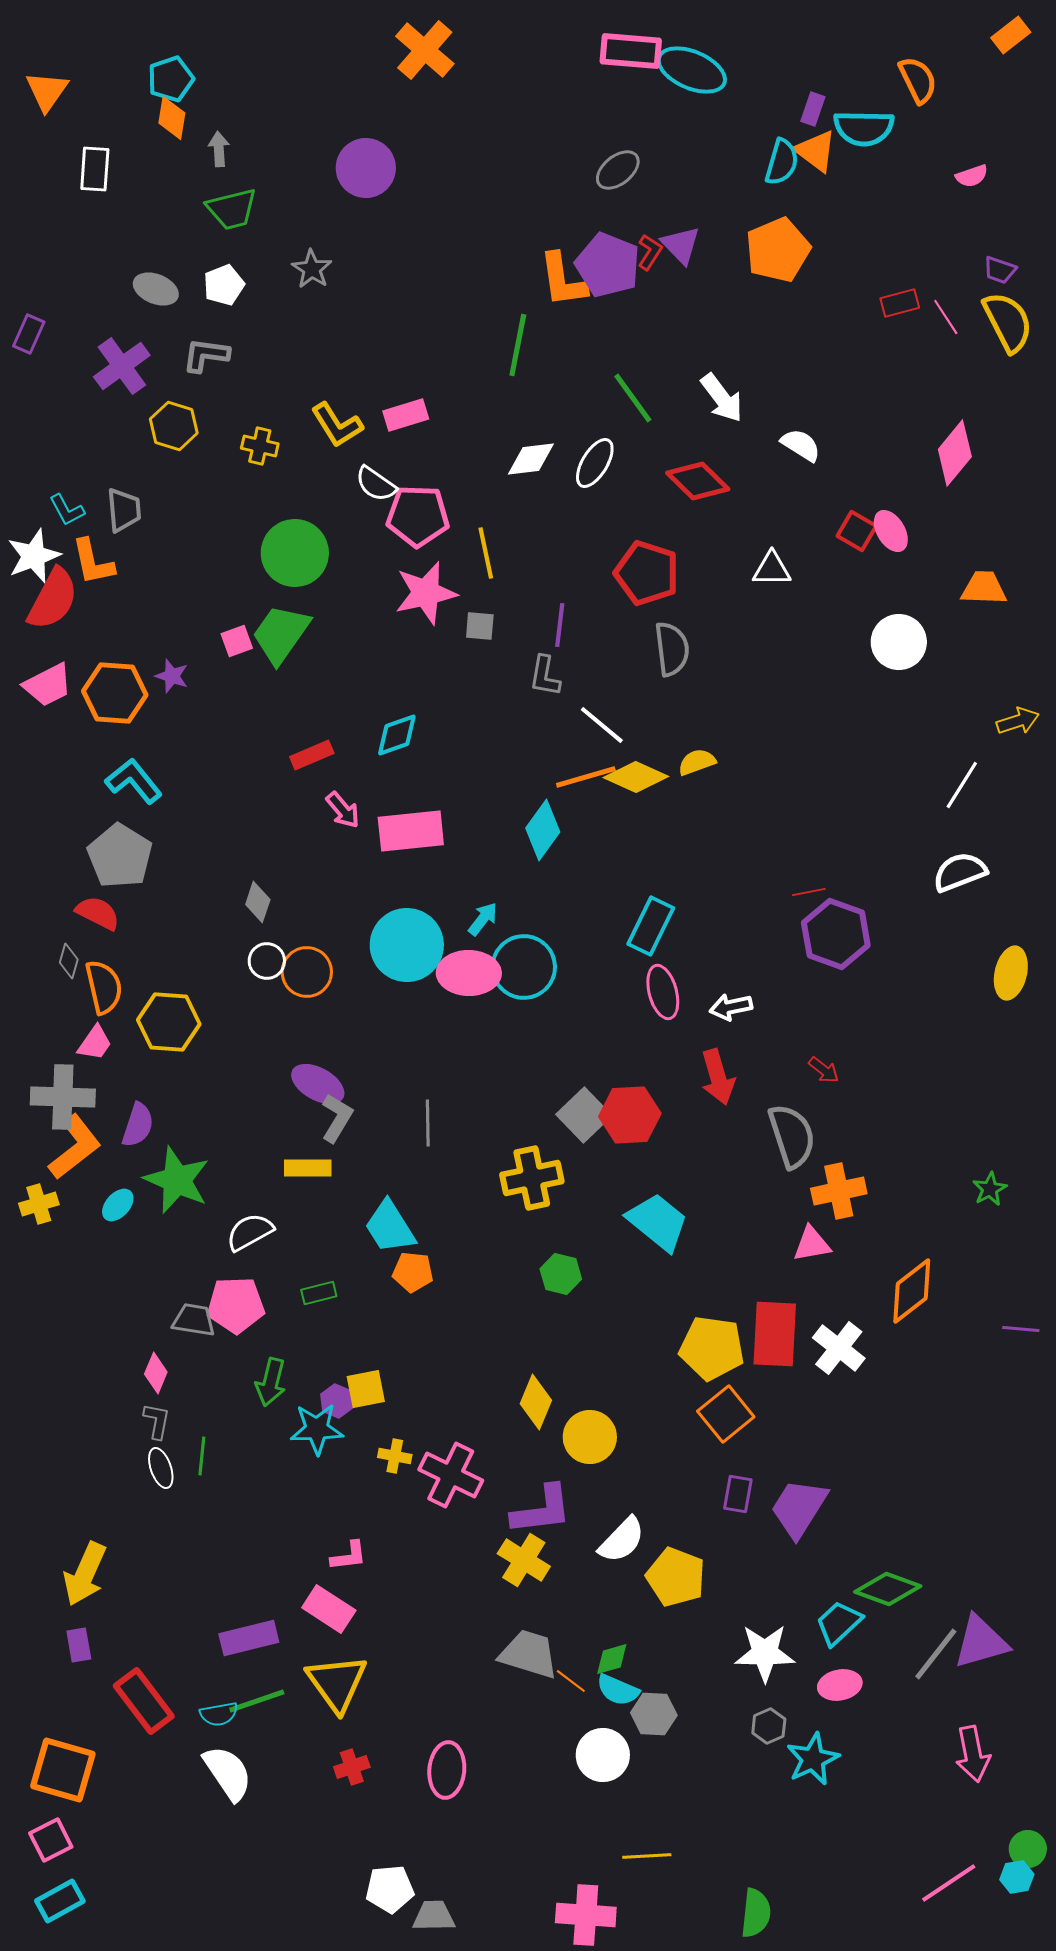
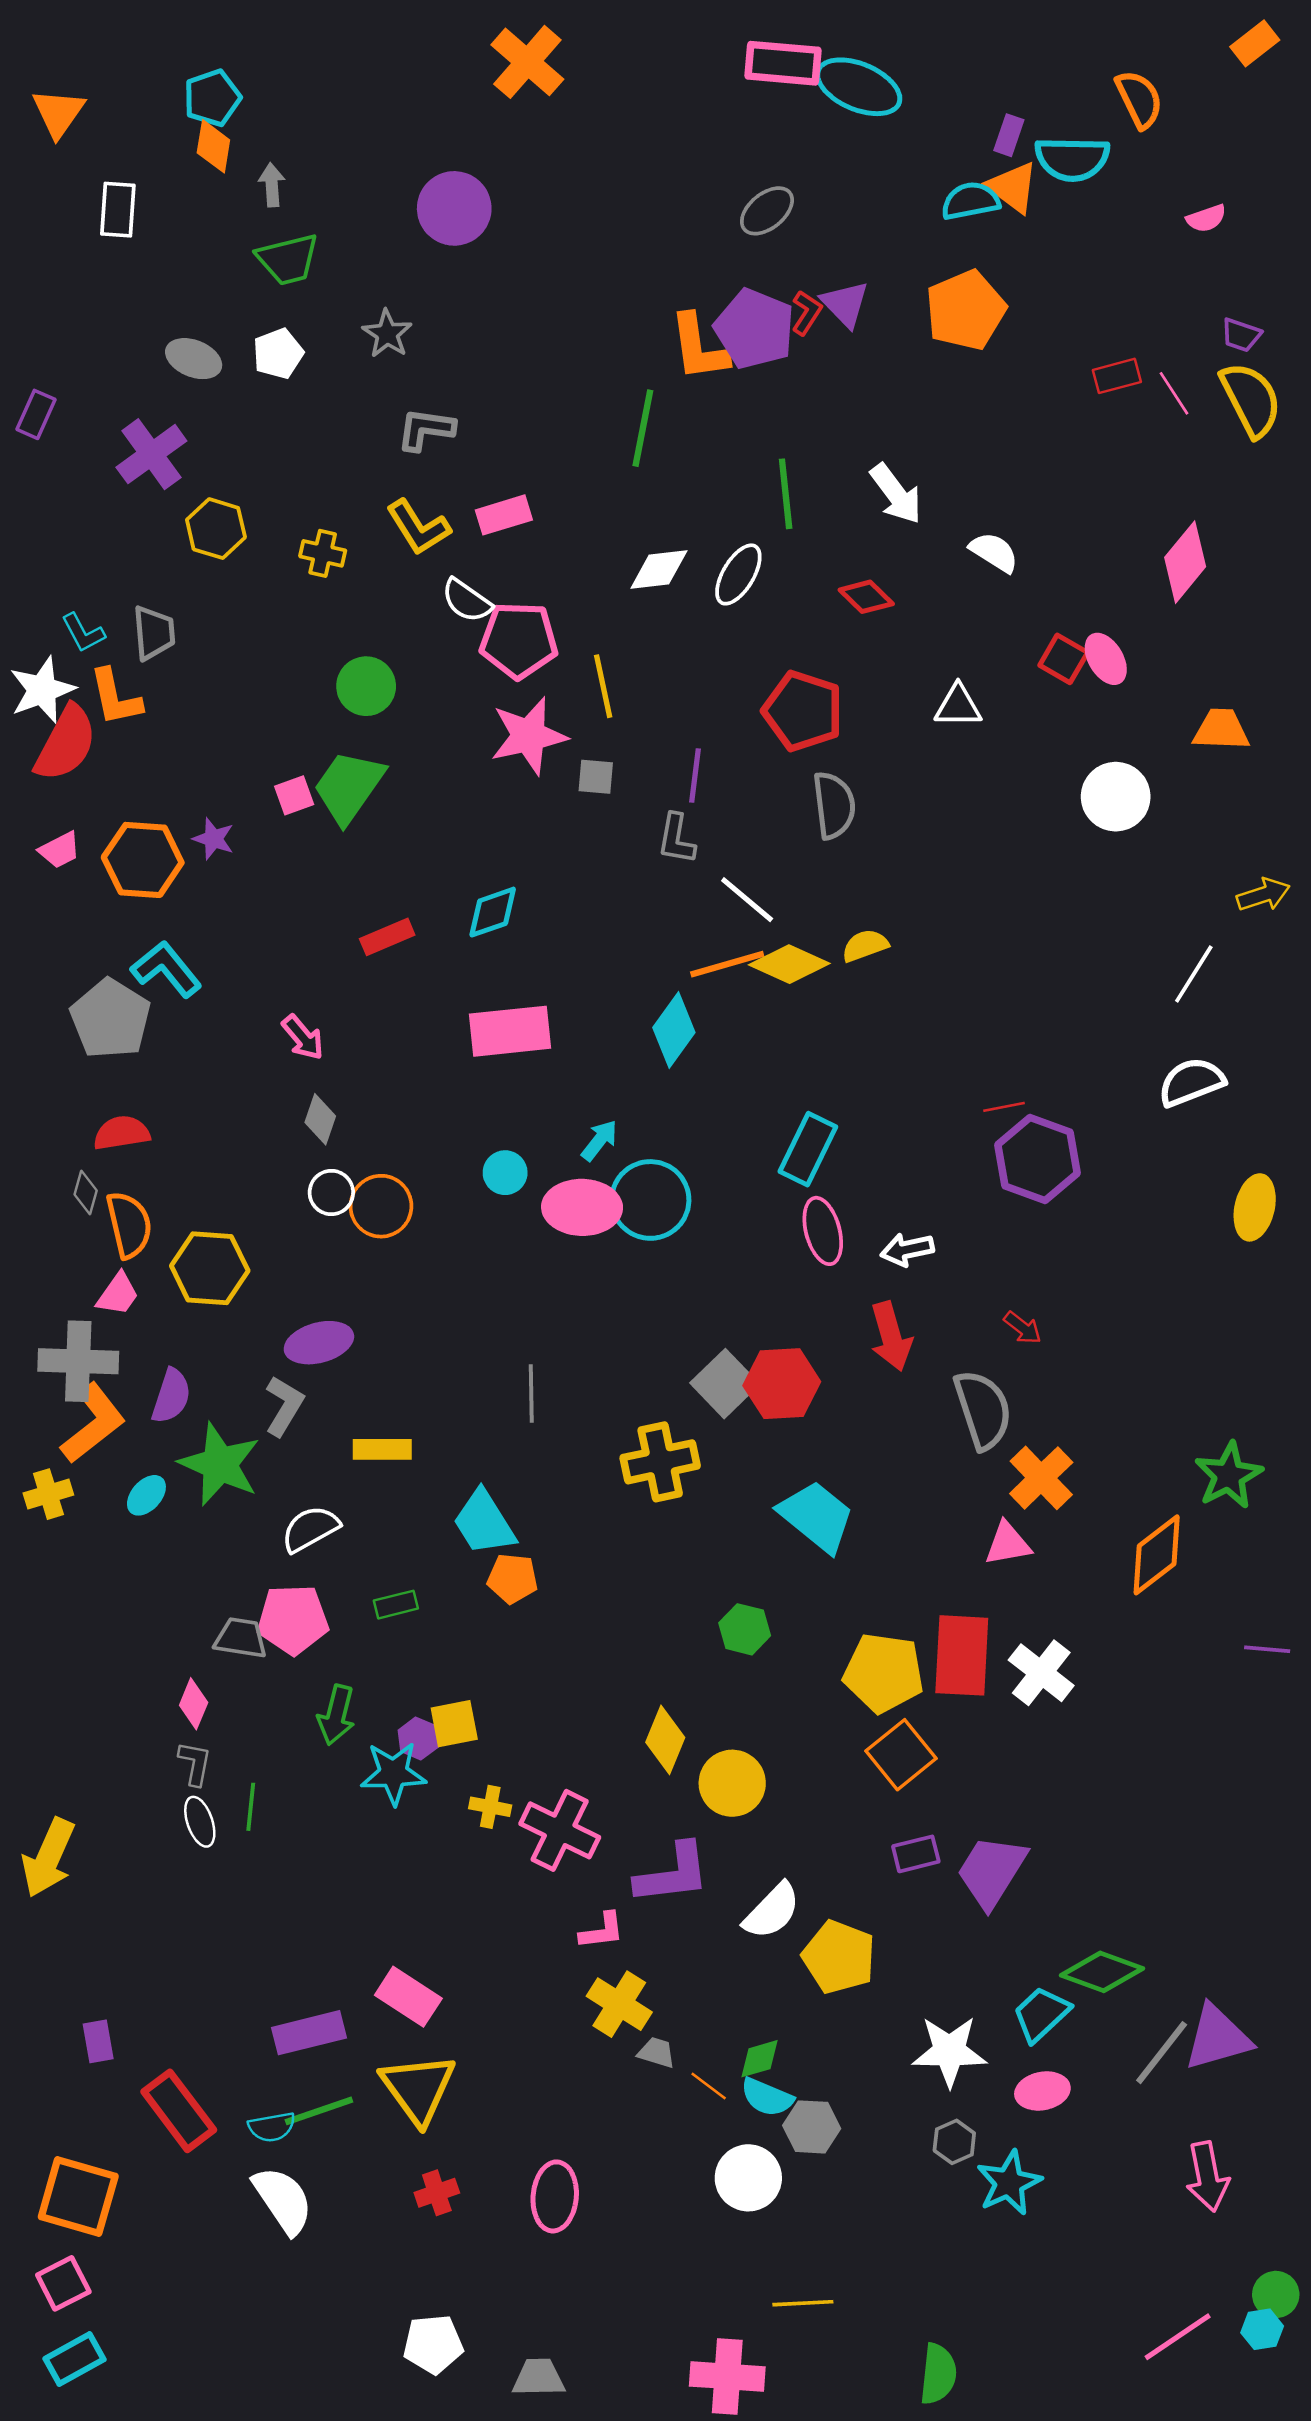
cyan semicircle: (782, 162) -> (970, 201), turned -117
gray L-shape: (206, 355) -> (426, 429), moved
green line: (633, 398) -> (786, 494), turned 30
red diamond: (698, 481) -> (866, 597), size x0.7
green circle: (295, 553) -> (366, 686), size x0.7
pink trapezoid: (48, 685) -> (60, 850), size x0.7
pink arrow: (343, 810) -> (303, 1037), moved
gray pentagon: (120, 856) -> (110, 1019), moved
red semicircle: (98, 913) -> (122, 1133), turned -36
cyan circle: (407, 945) -> (505, 1173), size x0.5
purple ellipse: (318, 1084) -> (319, 1343), moved, turned -44
gray L-shape: (337, 1118) -> (284, 1406), moved
green star: (990, 1189) -> (1229, 1475), size x1.6
orange cross: (839, 1191) -> (1041, 1478), turned -32
green hexagon: (561, 1274) -> (745, 1629), moved
orange diamond: (912, 1291) -> (1157, 1555), moved
purple rectangle: (738, 1494) -> (916, 1854), turned 66
pink L-shape: (349, 1556) -> (602, 1931), moved
yellow cross: (524, 1560) -> (619, 2004), moved
yellow arrow: (85, 1574) -> (48, 1858), moved
gray trapezoid: (529, 1654) -> (656, 2053), size x0.5
white pentagon: (390, 1889) -> (433, 2344), moved

